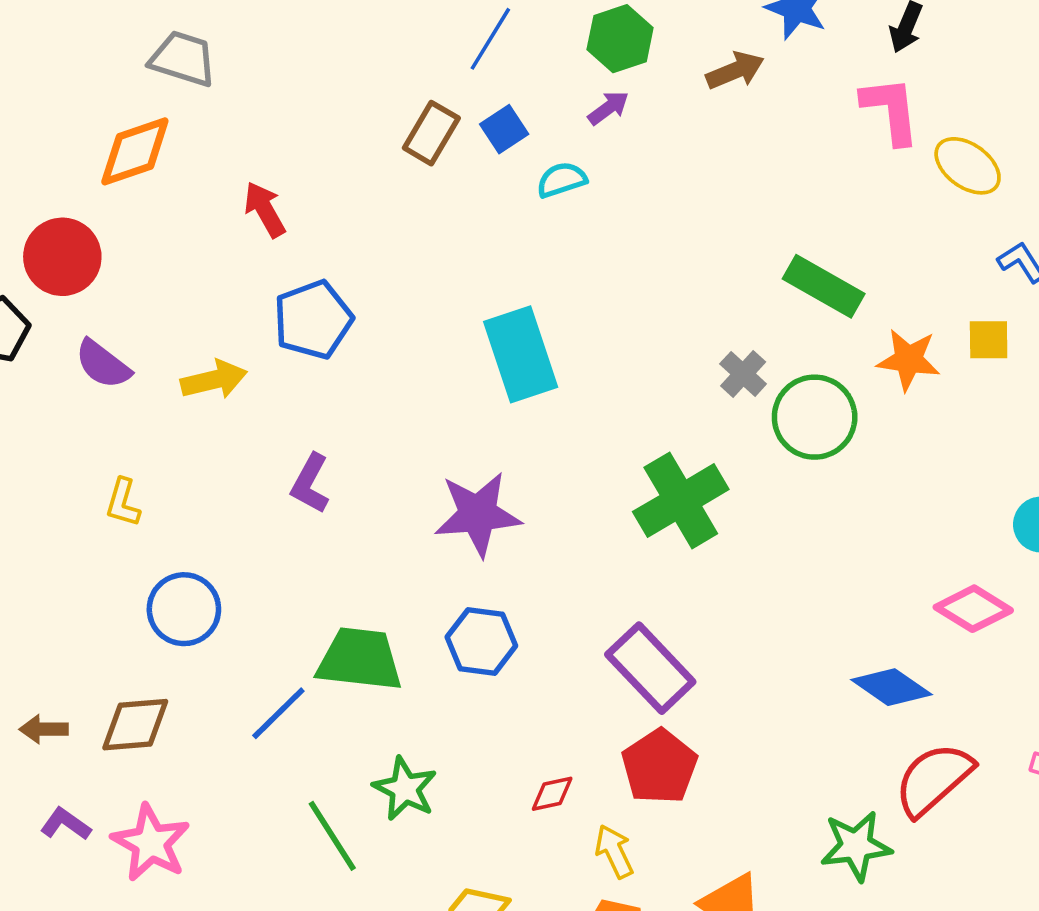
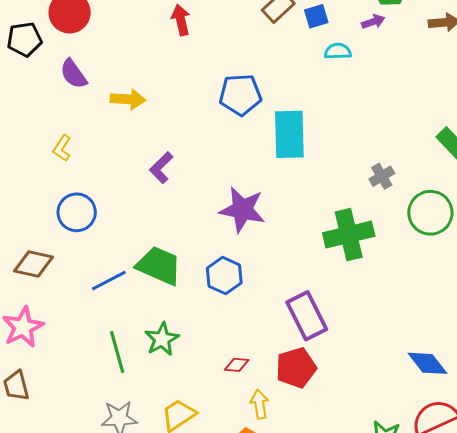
blue pentagon: (313, 320) -> (240, 95), moved
gray cross: (743, 374) -> (382, 176), moved

